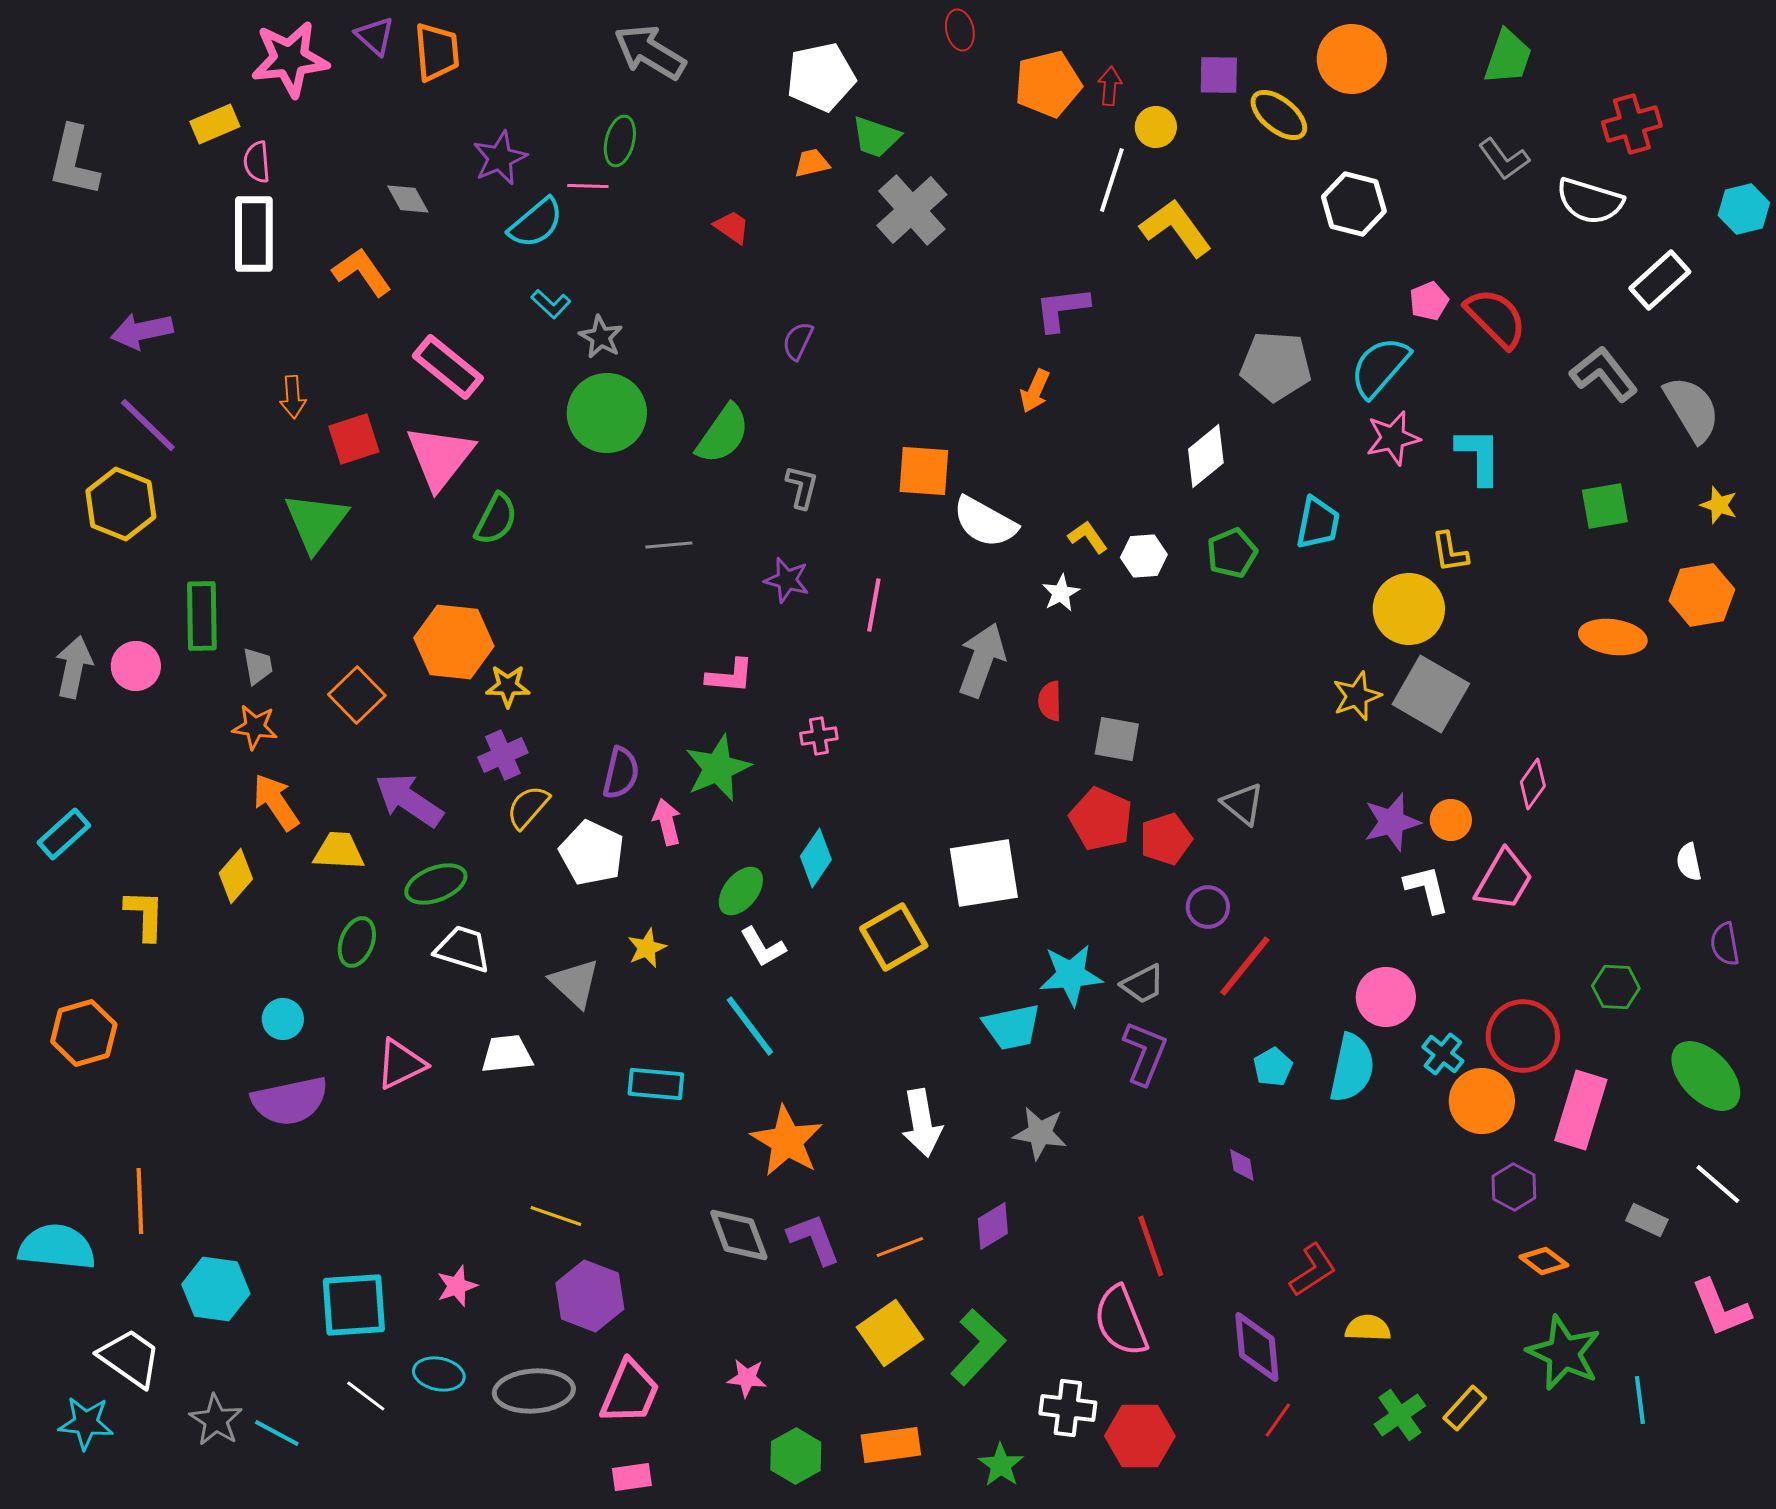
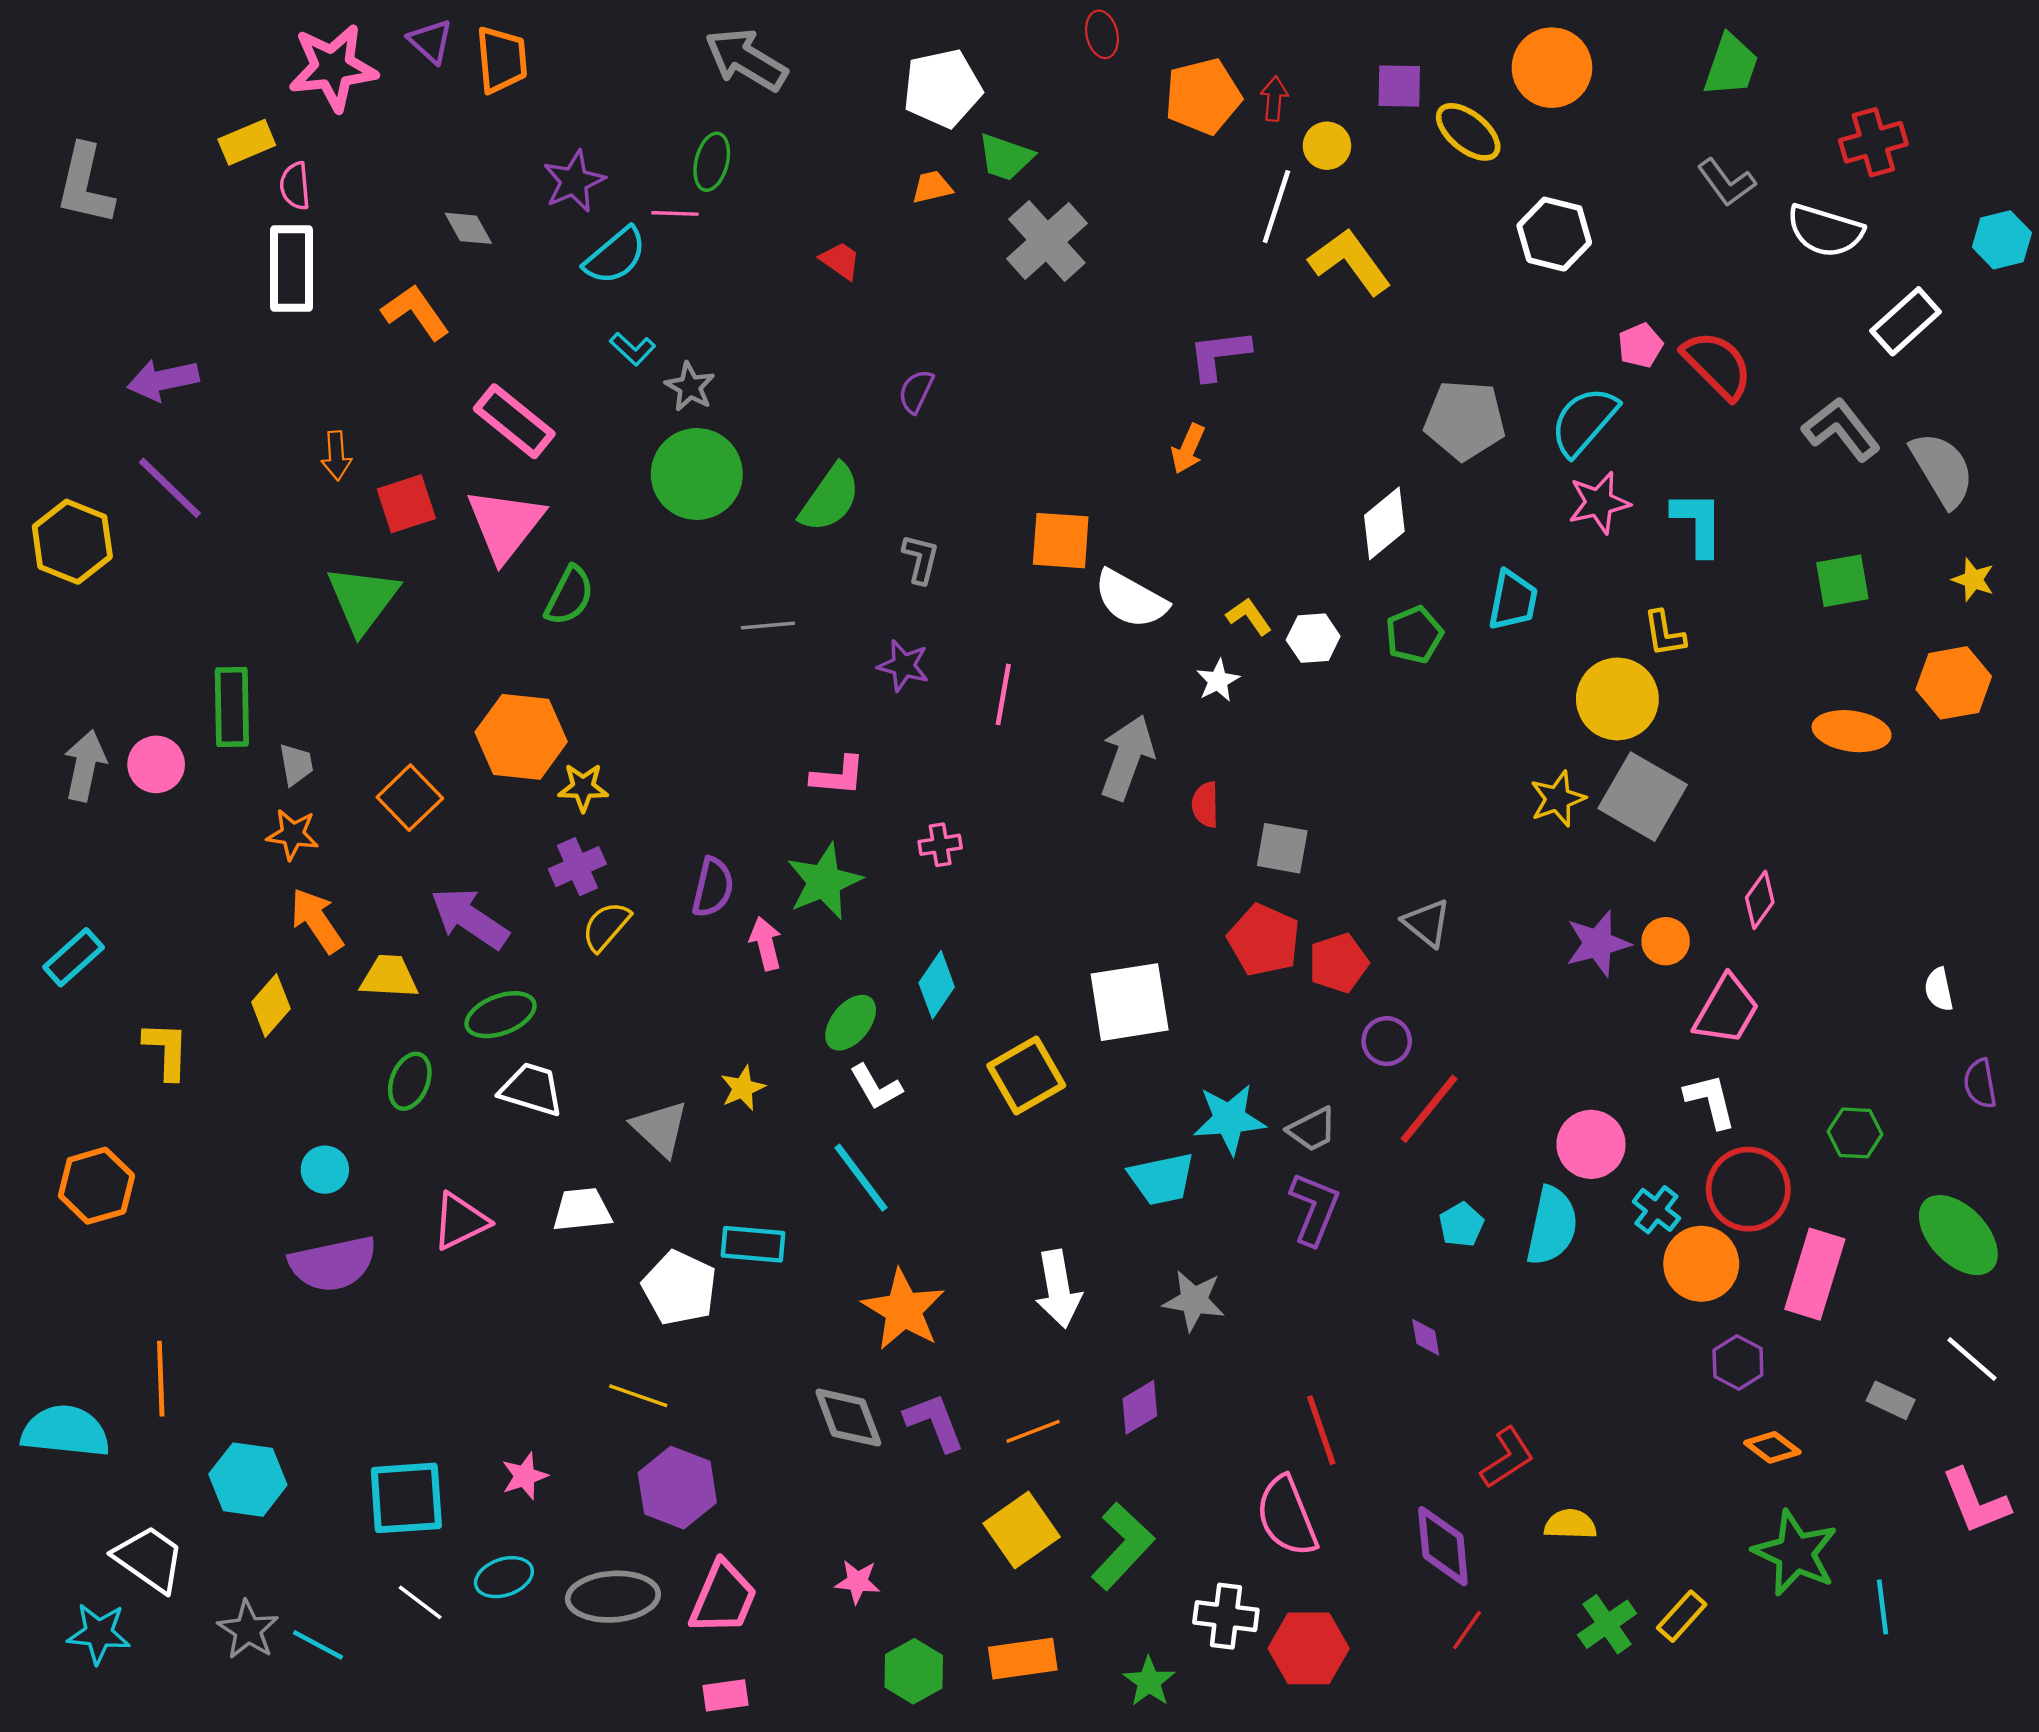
yellow hexagon: (121, 504) -> (72, 542), moved
white pentagon: (592, 853) -> (680, 1288), moved
white L-shape: (1427, 889) -> (1710, 1101), moved
cyan ellipse: (439, 1374) -> (504, 1577), turned -30

